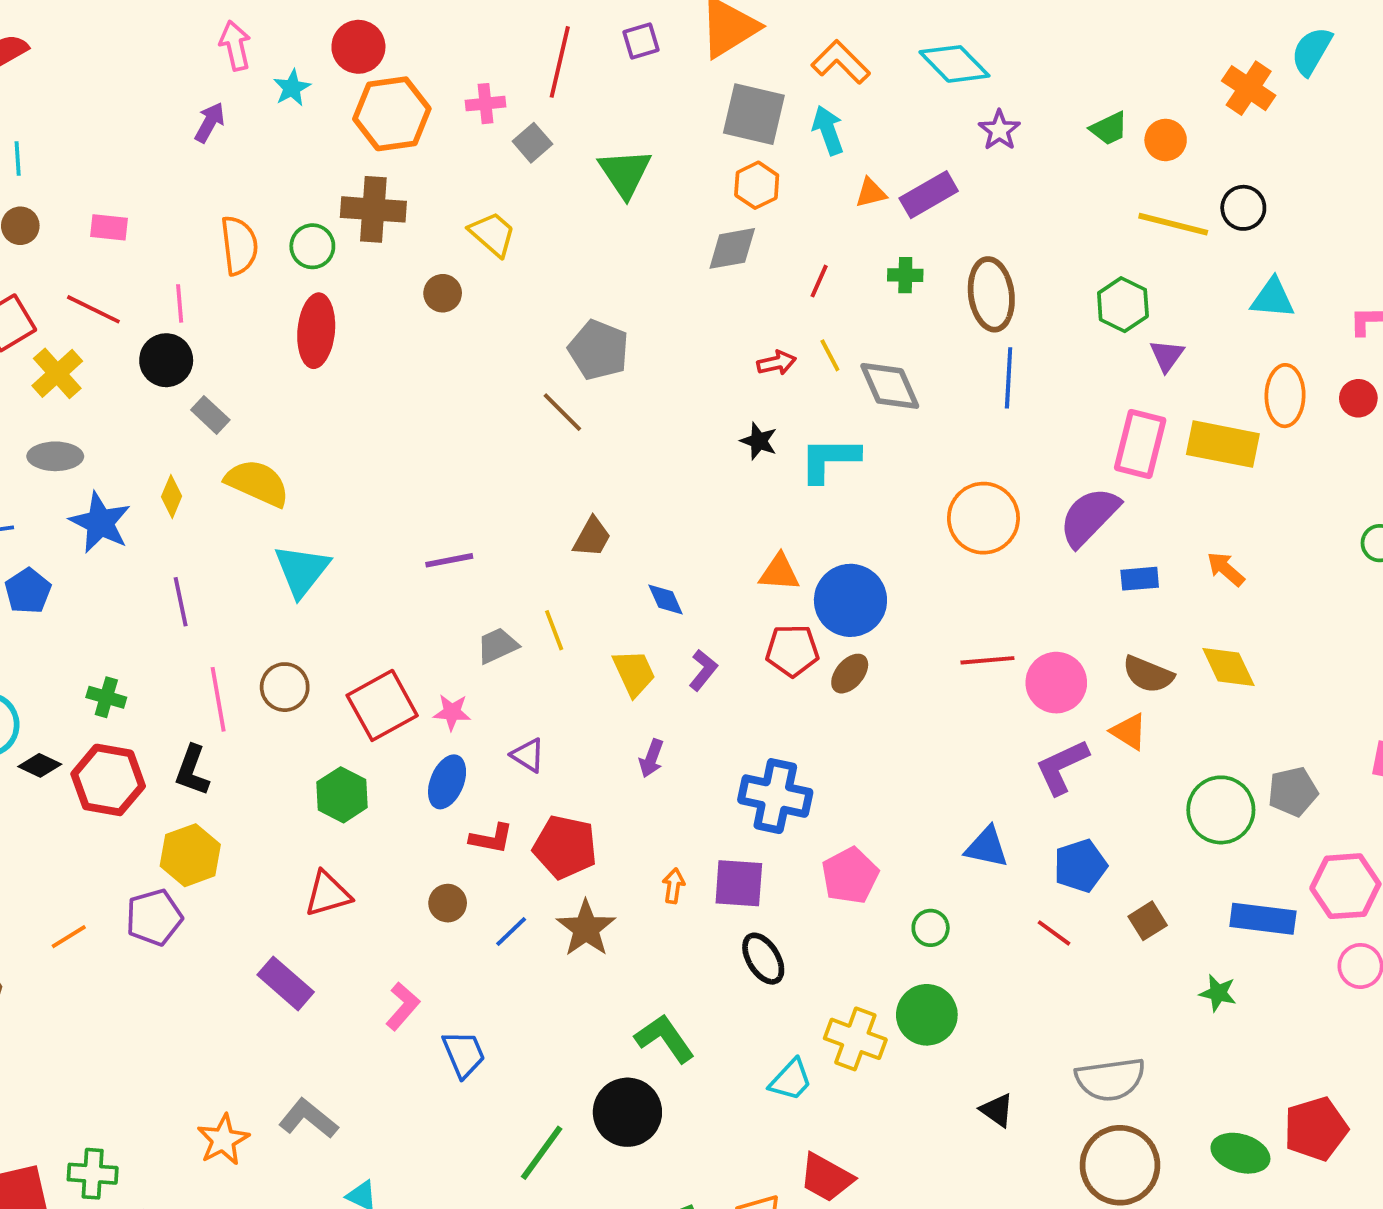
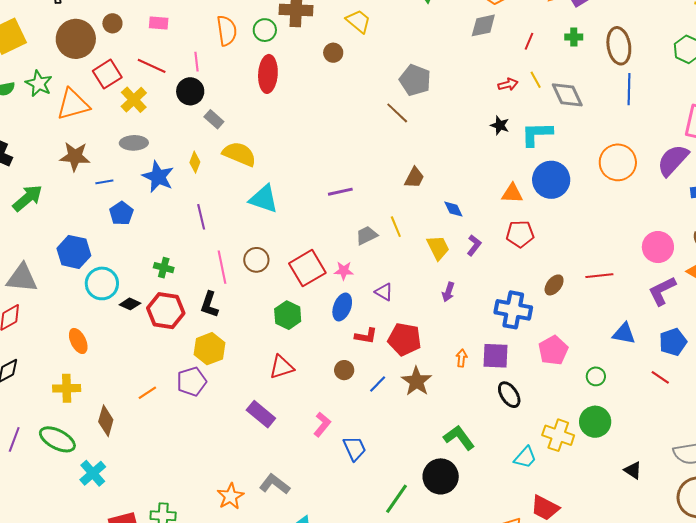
cyan triangle: (302, 570) -> (264, 199), turned -48
blue circle: (850, 600) -> (551, 180), moved
red line: (987, 660) -> (599, 276), moved
brown ellipse: (850, 674) -> (554, 285), moved

